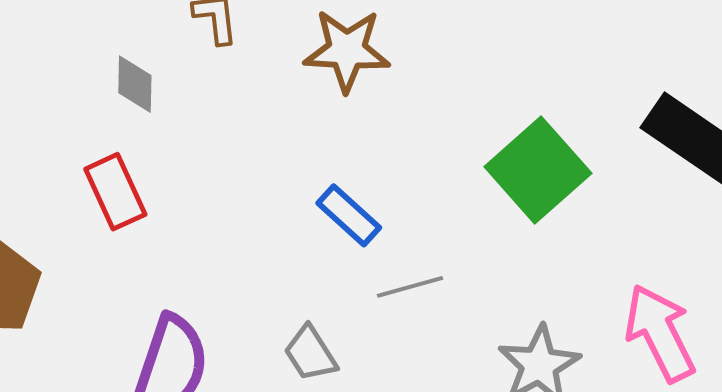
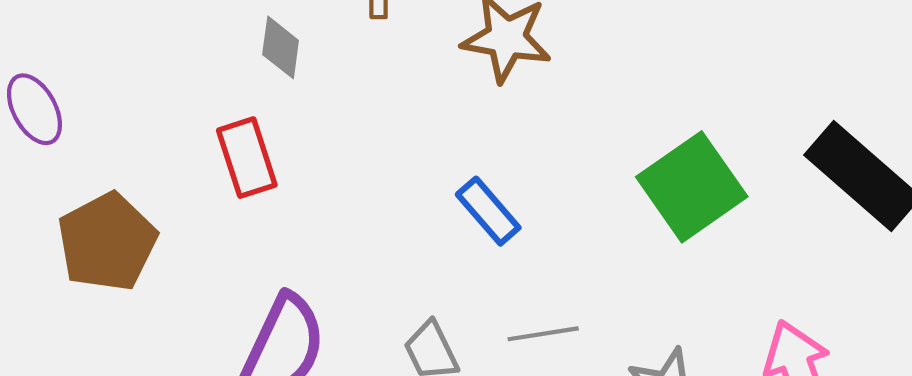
gray line: (410, 287) -> (543, 334), moved

